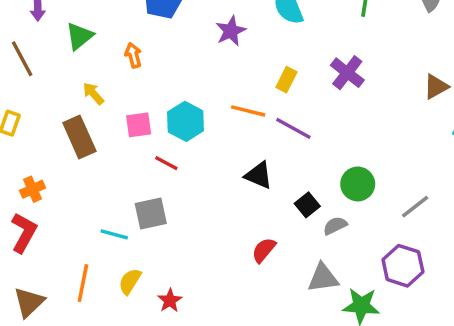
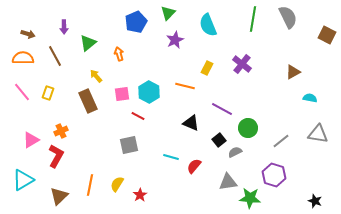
purple line: (293, 128) -> (222, 109), moved
cyan line: (114, 234) -> (171, 157), moved

